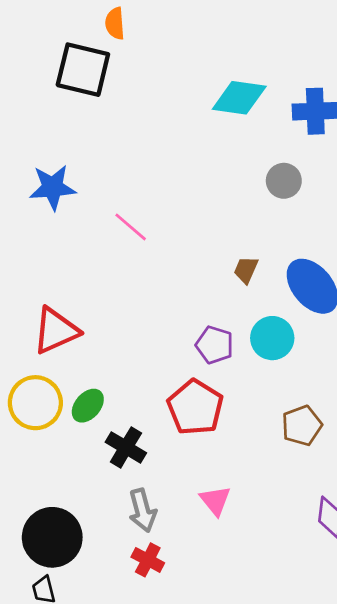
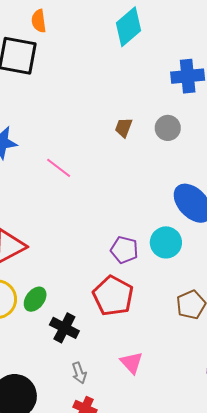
cyan diamond: (239, 98) -> (129, 27), moved, turned -45
brown trapezoid: (246, 270) -> (124, 127), moved
gray arrow: (143, 510) -> (79, 373), size x0.7

